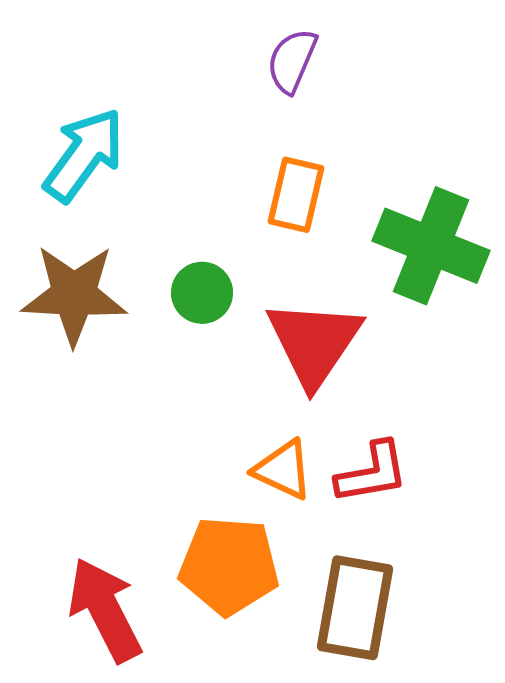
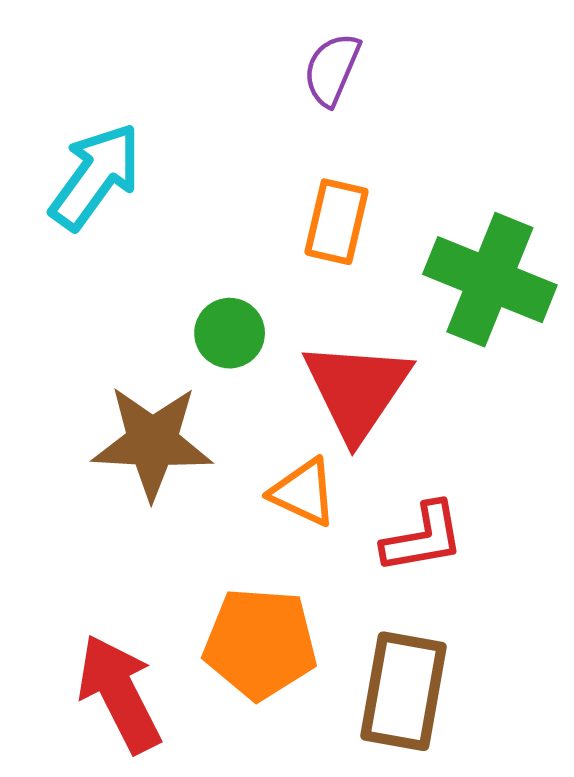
brown star: (74, 295) -> (152, 442), moved
orange triangle: (283, 470) -> (303, 492), moved

